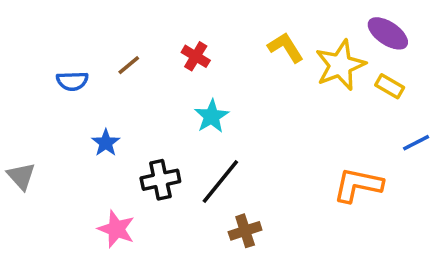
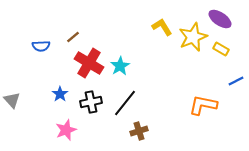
red cross: (196, 56) -> (89, 63), moved, size x1.8
blue star: (106, 143) -> (60, 94), moved
pink star: (116, 229) -> (66, 130), turned 30

